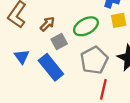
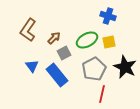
yellow square: (119, 20) -> (109, 42), moved

